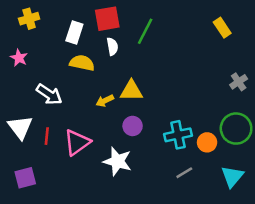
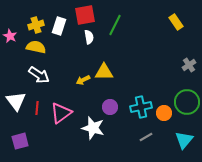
yellow cross: (29, 19) -> (36, 25), moved
pink star: (19, 58) -> (10, 36), moved
yellow semicircle: (82, 63) -> (36, 47), moved
purple circle: (133, 126) -> (110, 107), moved

